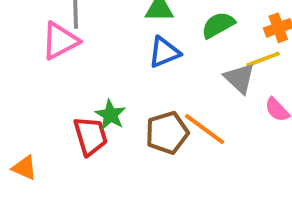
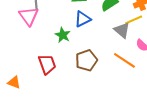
pink triangle: (60, 41) -> (29, 16), turned -35
green star: (110, 115) -> (63, 35), moved
orange line: (205, 129) -> (124, 60), moved

